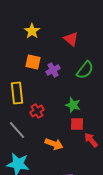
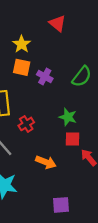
yellow star: (32, 31) -> (22, 44), moved
red triangle: (71, 39) -> (57, 23), moved
purple cross: (53, 70) -> (45, 77), turned -32

